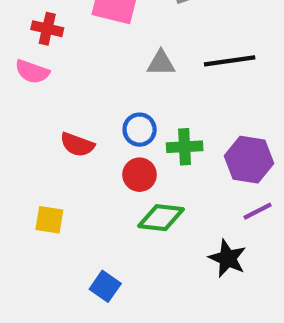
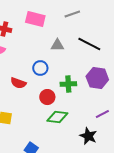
black line: (230, 61) -> (89, 44), turned 35
blue circle: (140, 130) -> (40, 68), moved
purple hexagon: (249, 160) -> (97, 78), moved

